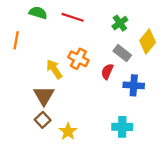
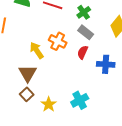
green cross: (120, 23) -> (84, 12), moved
gray rectangle: (122, 53) -> (86, 32), moved
cyan cross: (122, 127) -> (80, 100), moved, turned -30

